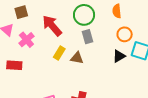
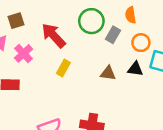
gray rectangle: (88, 37) -> (113, 35), moved, turned 48
black triangle: (119, 56) -> (135, 69), turned 40
brown triangle: (77, 58) -> (108, 73), moved

